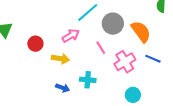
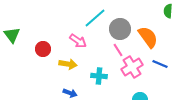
pink arrow: (71, 36) -> (78, 41), turned 66
pink line: (101, 48) -> (118, 50), moved
cyan cross: (88, 80) -> (99, 76), moved

